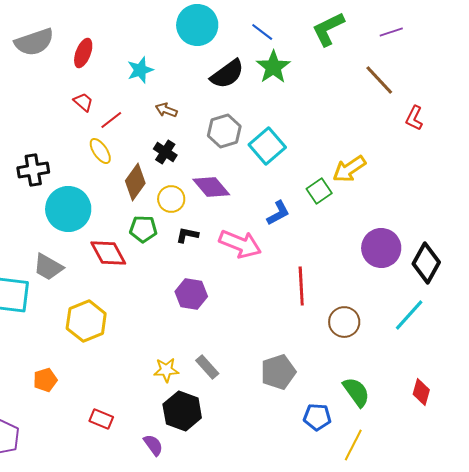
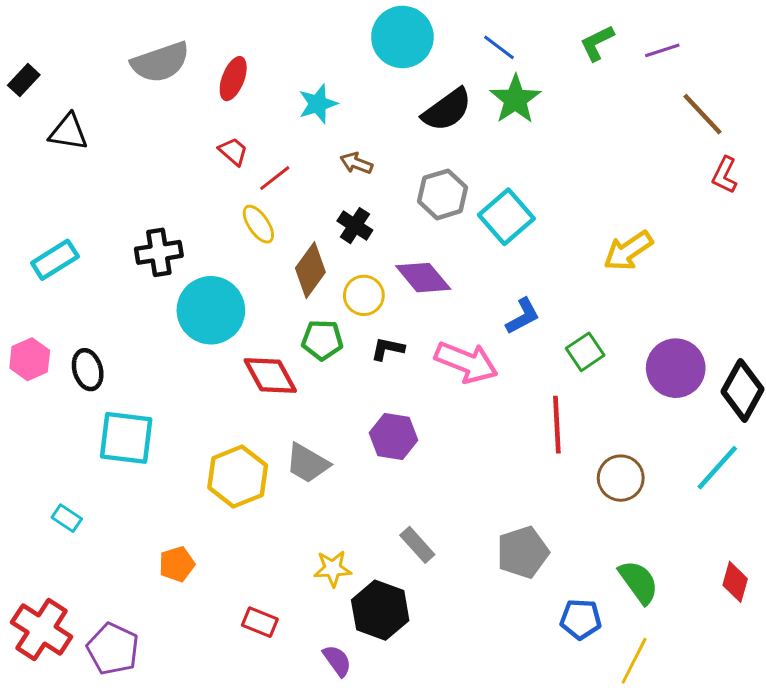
green L-shape: (328, 29) -> (597, 43), size x0.7
purple line: (391, 32) -> (662, 50), moved
brown line: (379, 80) -> (702, 114), moved
green square: (319, 191) -> (585, 352), moved
gray trapezoid: (48, 267) -> (307, 463), moved
yellow star: (166, 370) -> (333, 569), moved

